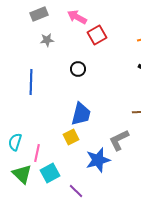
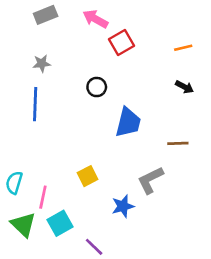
gray star: (47, 40) -> (42, 63), moved
blue trapezoid: (81, 114) -> (128, 122), moved
blue star: (98, 160) -> (123, 206), size x0.7

